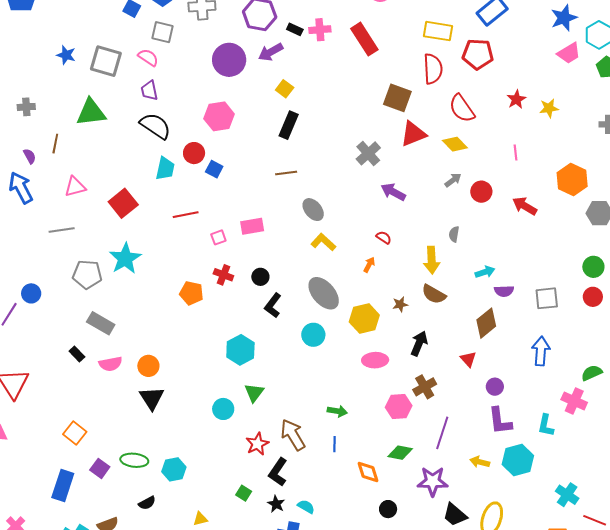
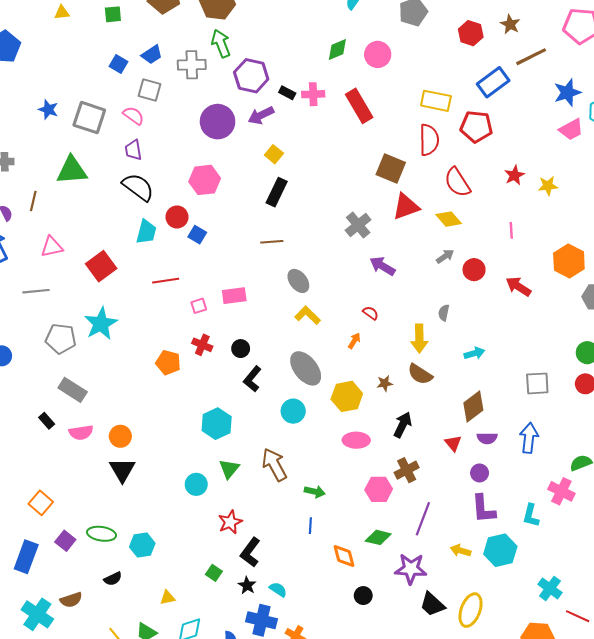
purple semicircle: (504, 291) -> (487, 438), moved
brown arrow: (293, 435) -> (274, 465), moved

